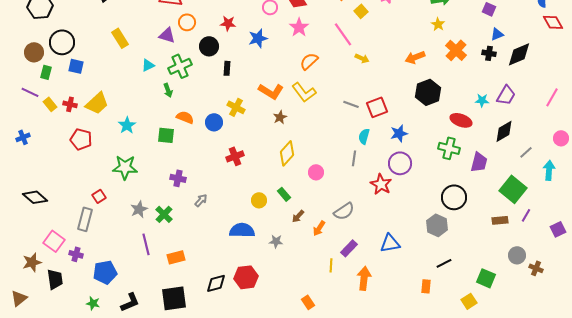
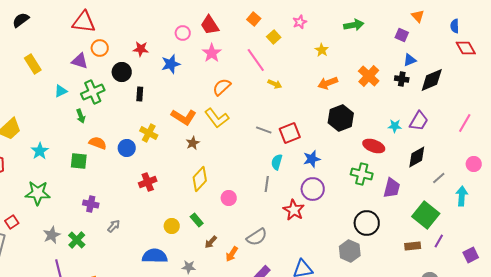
yellow star: (438, 24) -> (322, 50), moved

